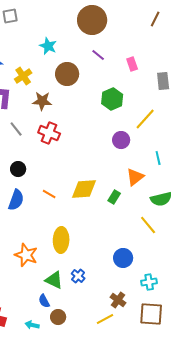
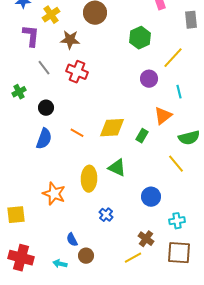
cyan line: (158, 158) -> (179, 92), moved
green triangle: (54, 280) -> (117, 168), moved

